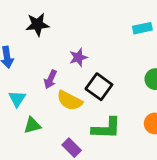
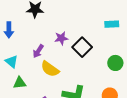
black square: (99, 87) -> (82, 47), moved
cyan triangle: (17, 99) -> (12, 62), turned -32

